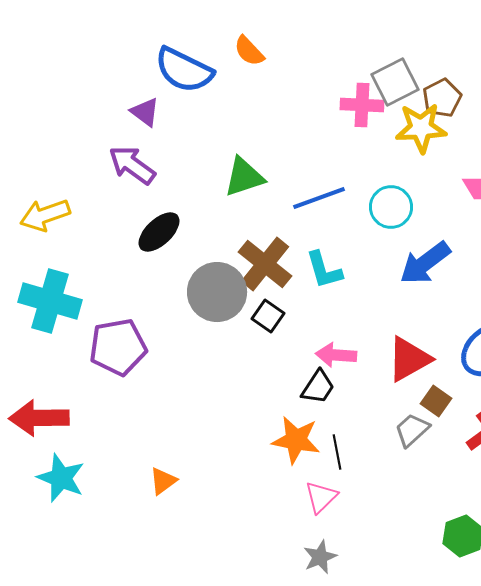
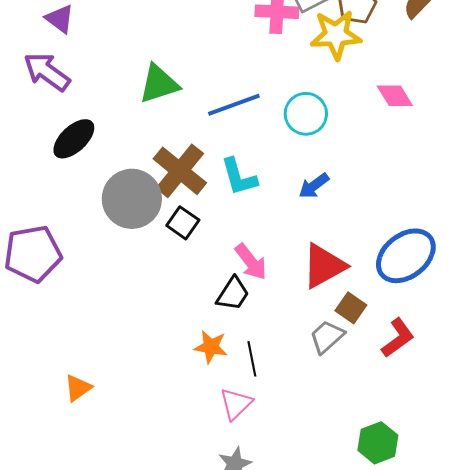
blue arrow: (425, 263) -> (314, 186), moved, size x0.6
pink arrow: (336, 355) -> (251, 262), turned -132
orange star: (296, 440) -> (211, 347), size x0.7

